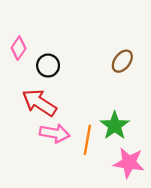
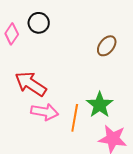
black circle: (48, 66) -> (39, 23), moved

